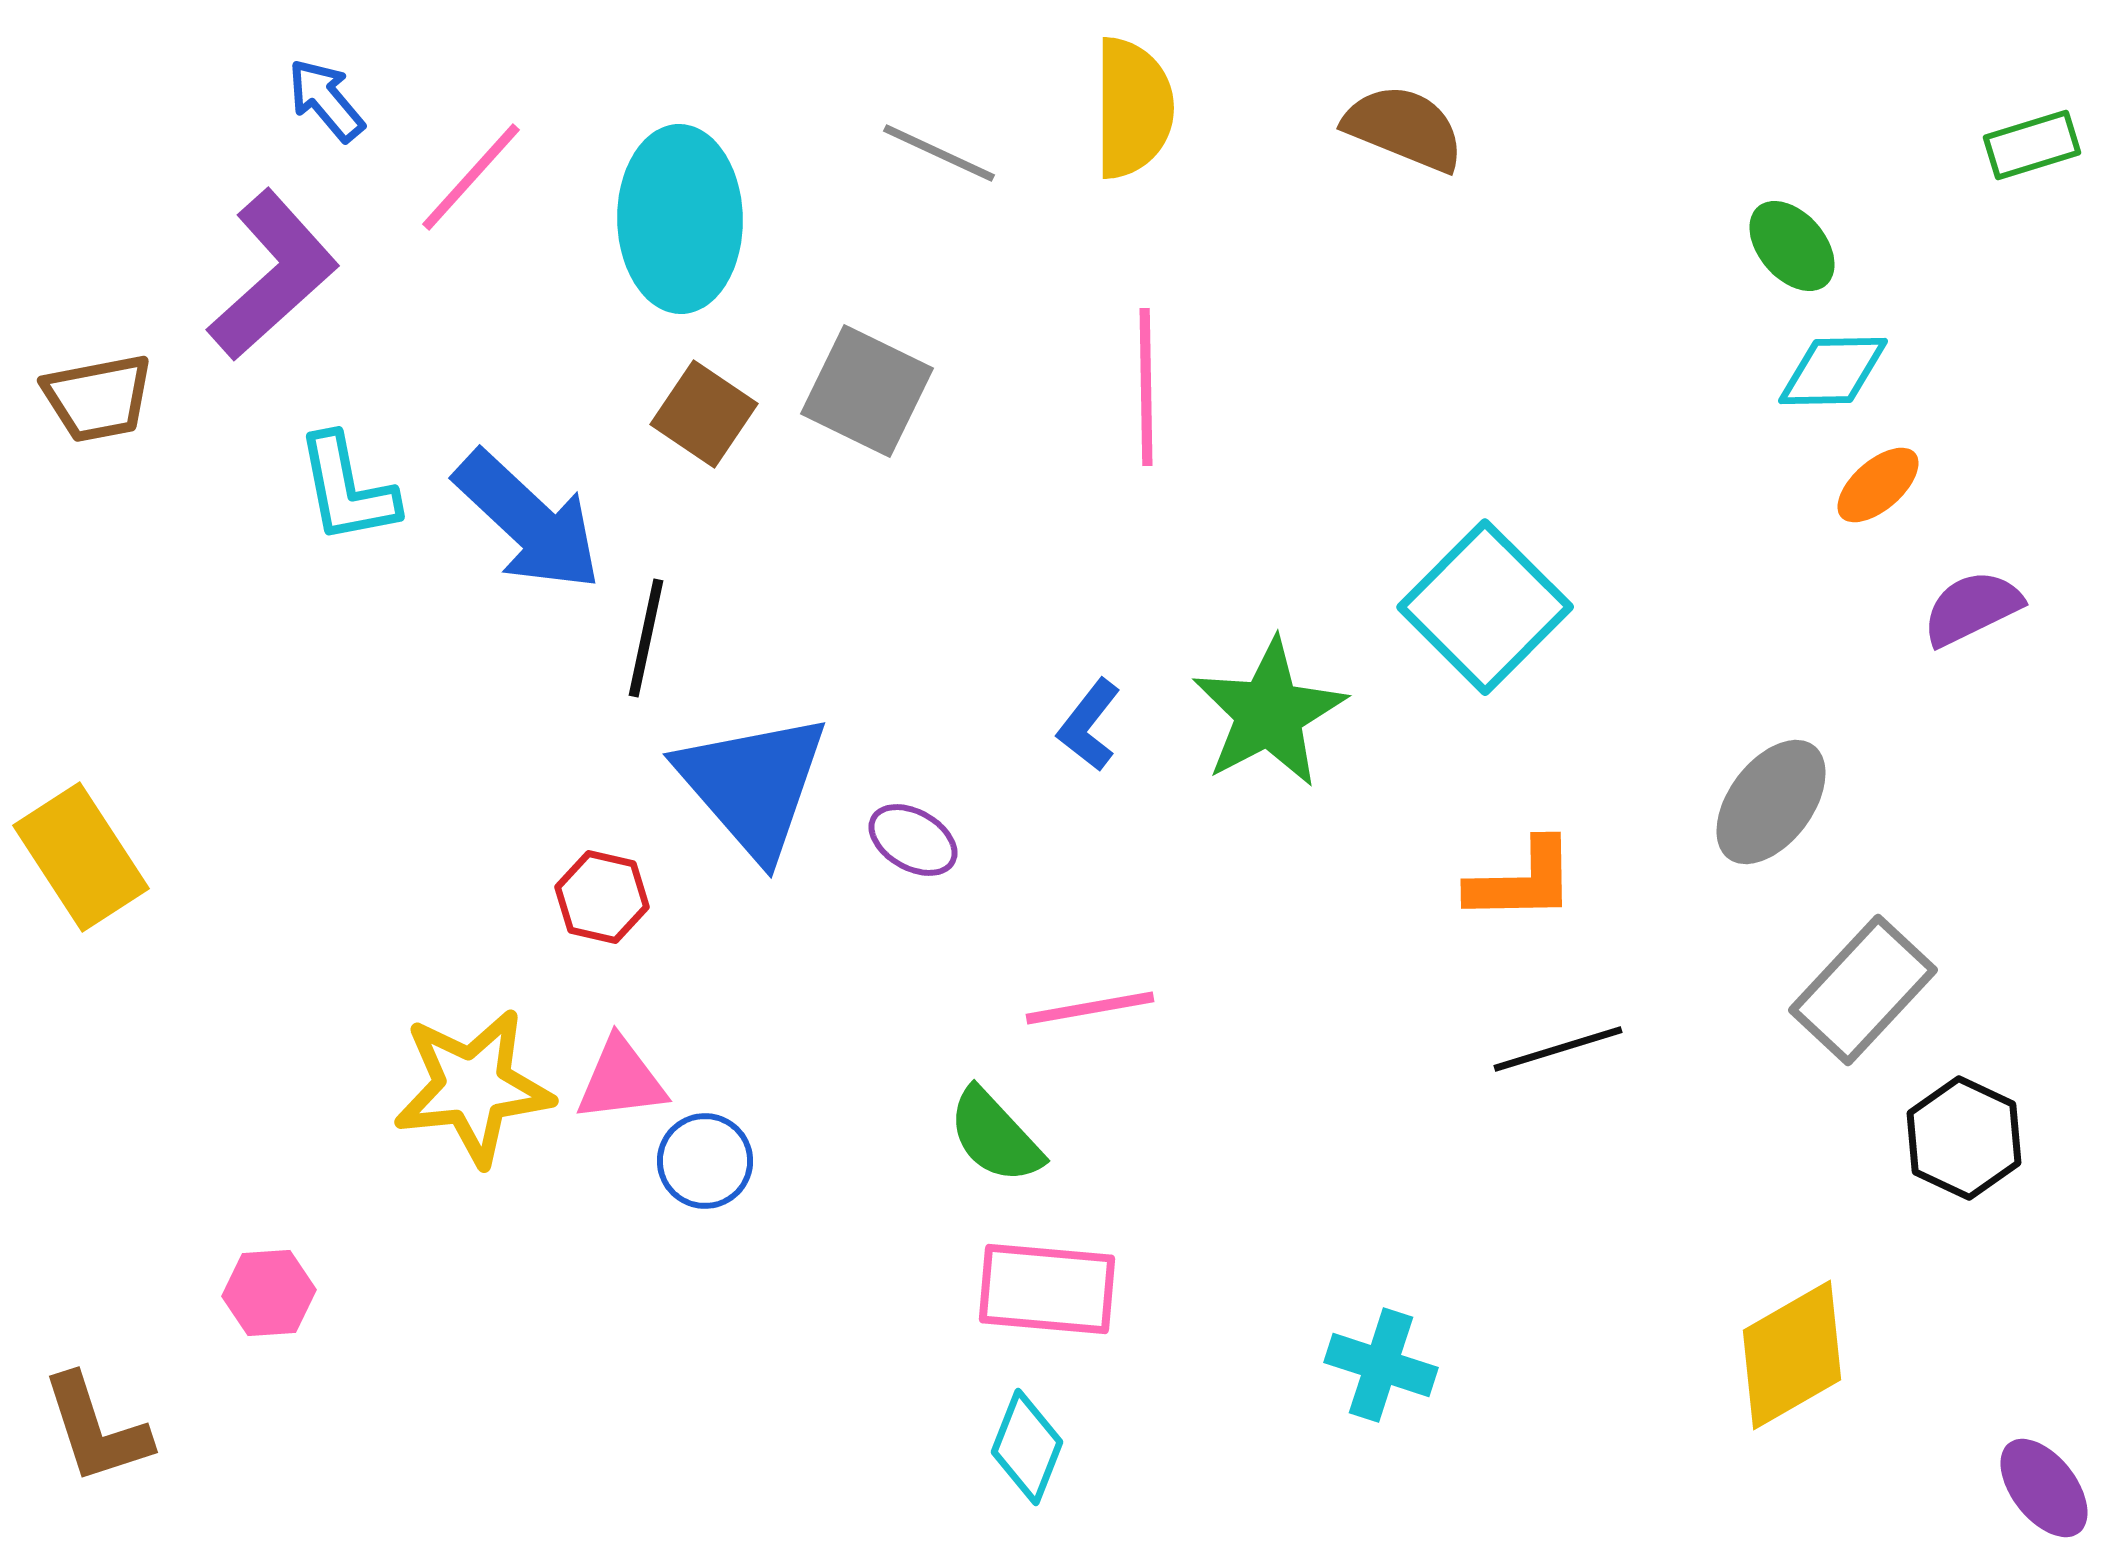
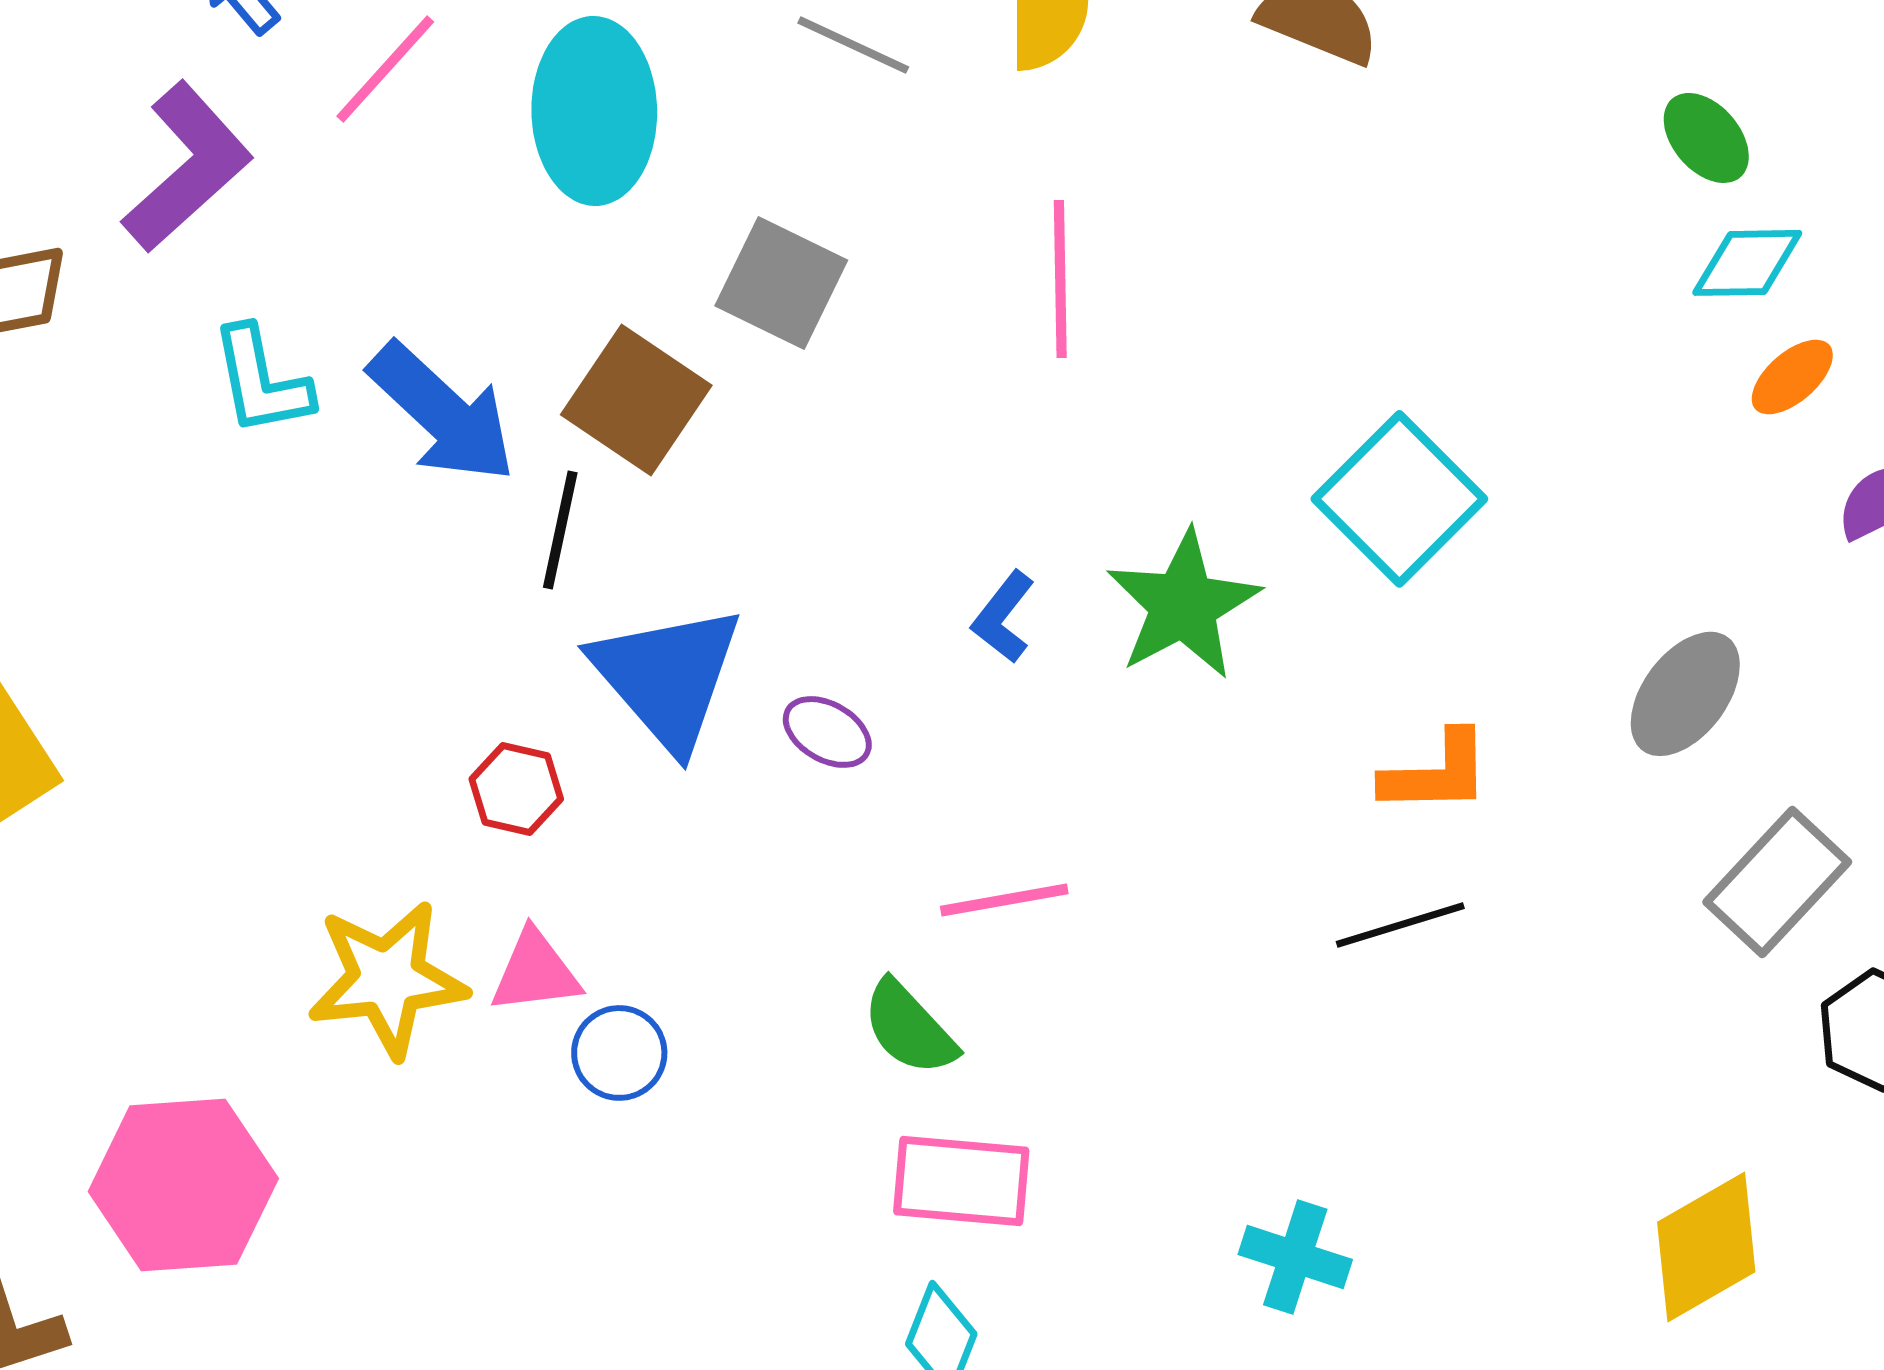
brown square: (704, 414) -> (636, 400), moved, size x1.4
black line: (1558, 1049) -> (1400, 925), moved
pink hexagon: (269, 1293) -> (183, 1185), size x2.0

